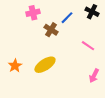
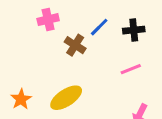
black cross: (92, 12) -> (134, 30), moved, turned -32
pink line: (88, 46) -> (131, 69), turned -56

